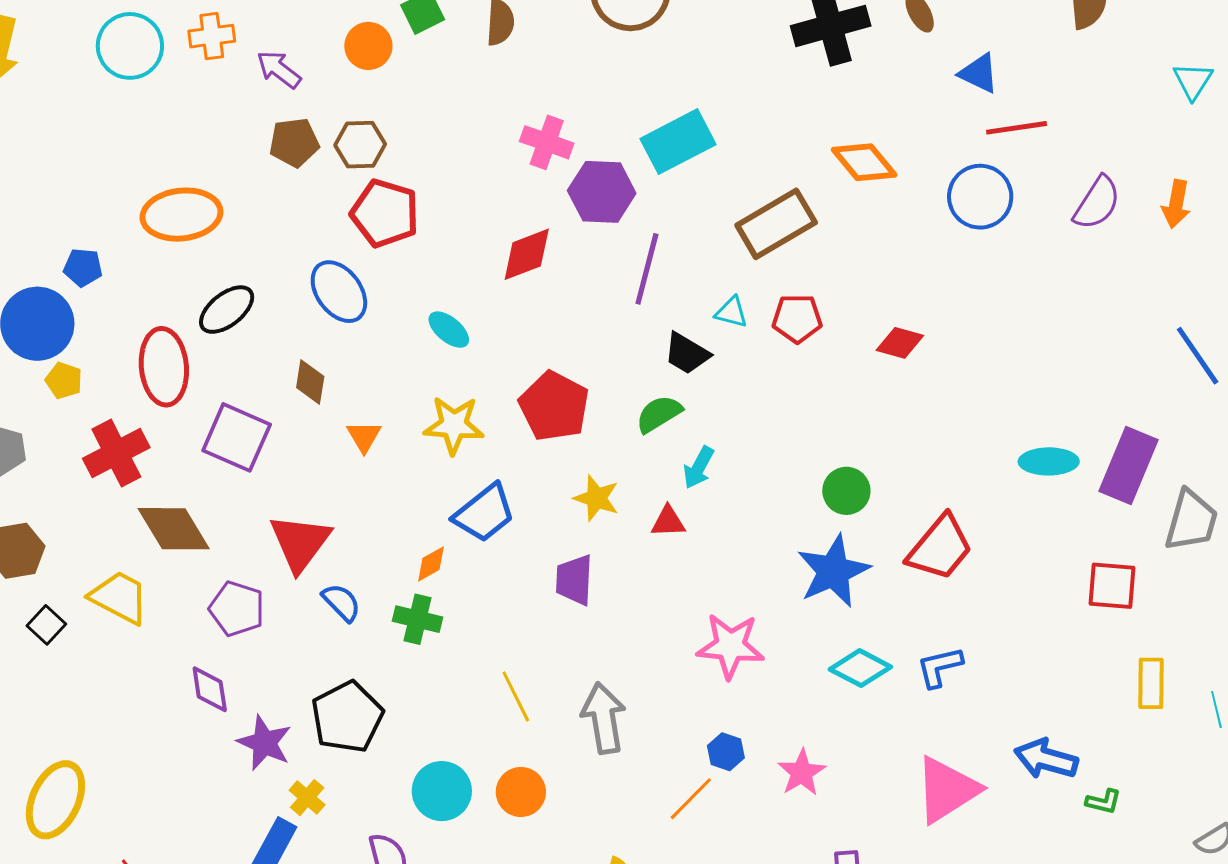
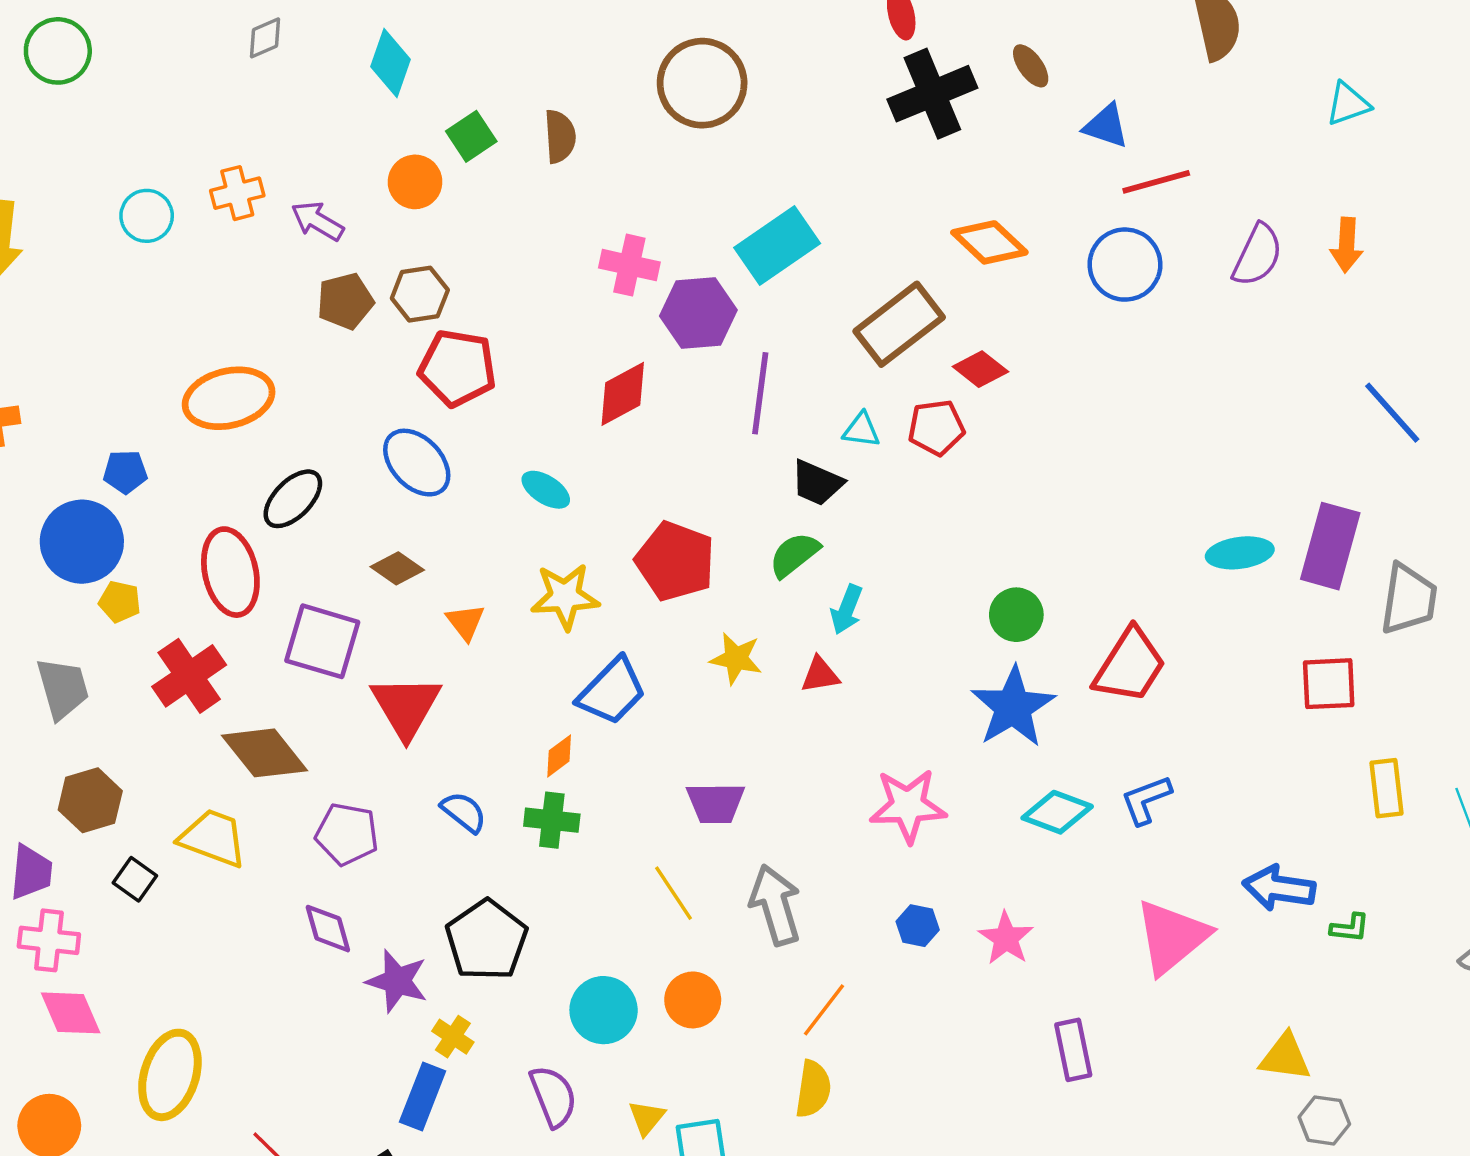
cyan circle: (130, 46) -> (147, 216), size x0.7
cyan triangle: (1193, 81) -> (1348, 104), turned 45
red diamond: (900, 343) -> (980, 369), moved, turned 30
brown diamond: (310, 382) -> (397, 568), turned -57
red triangle: (300, 543) -> (406, 707), moved
purple trapezoid: (574, 580) -> (716, 803), moved, turned -86
orange line: (691, 799) -> (824, 1010), moved

